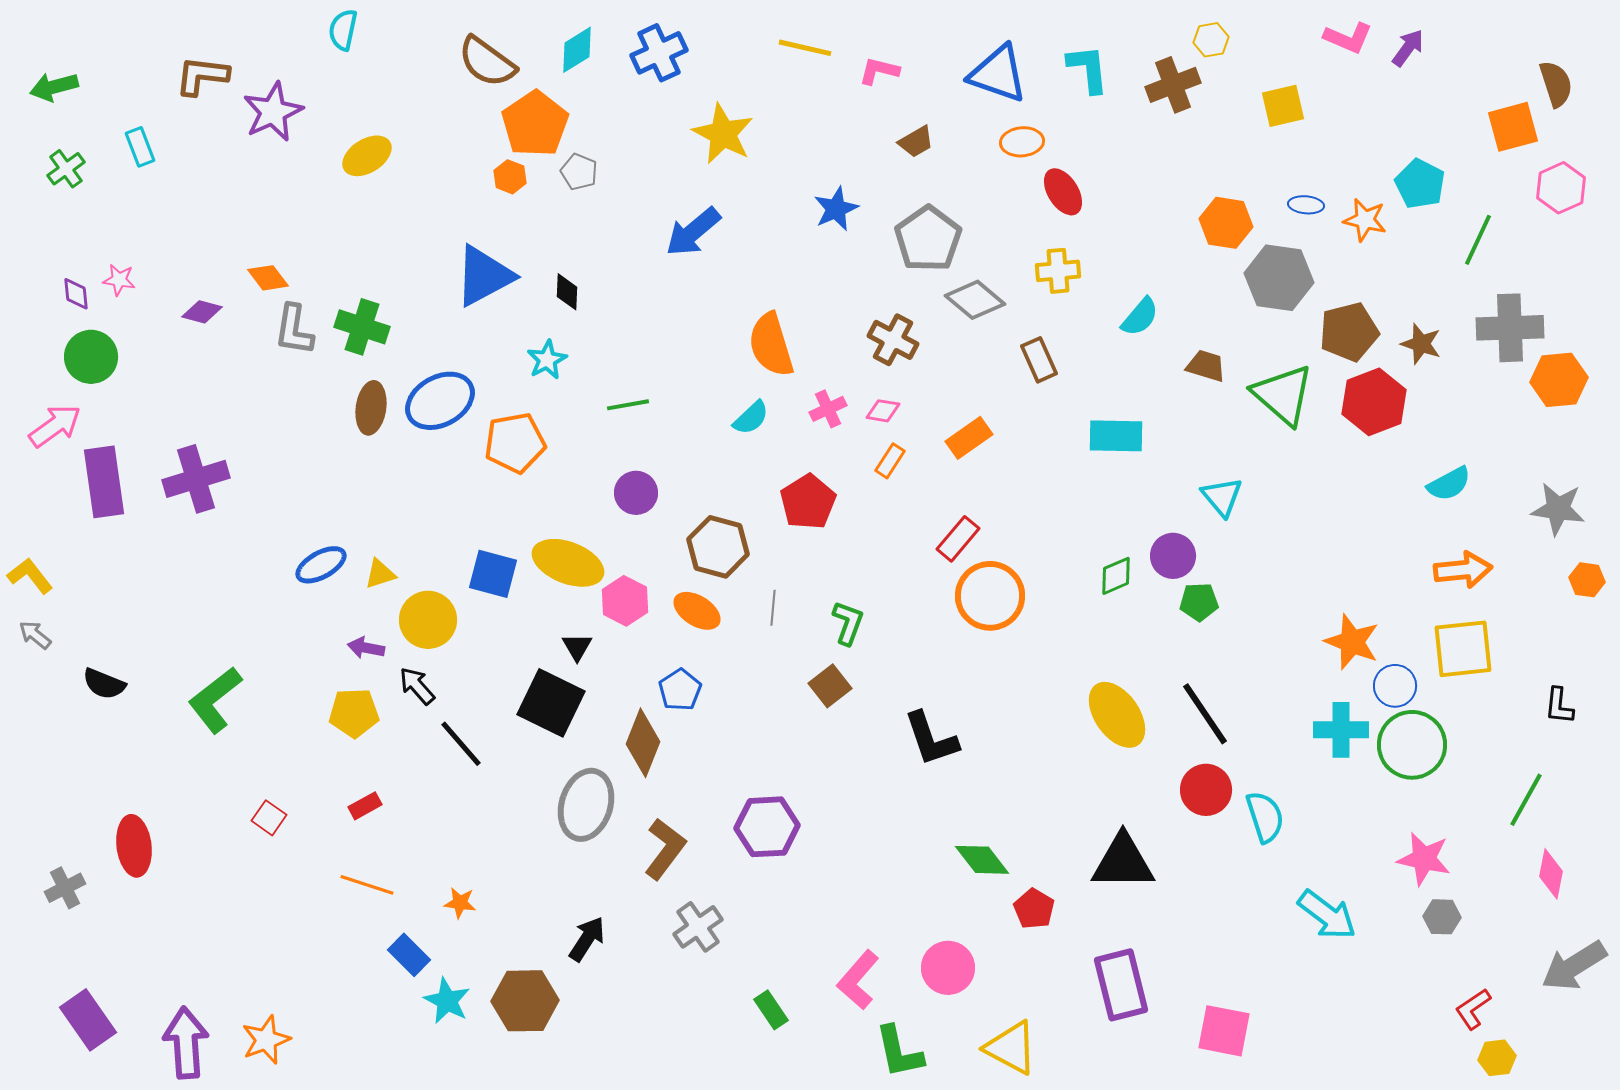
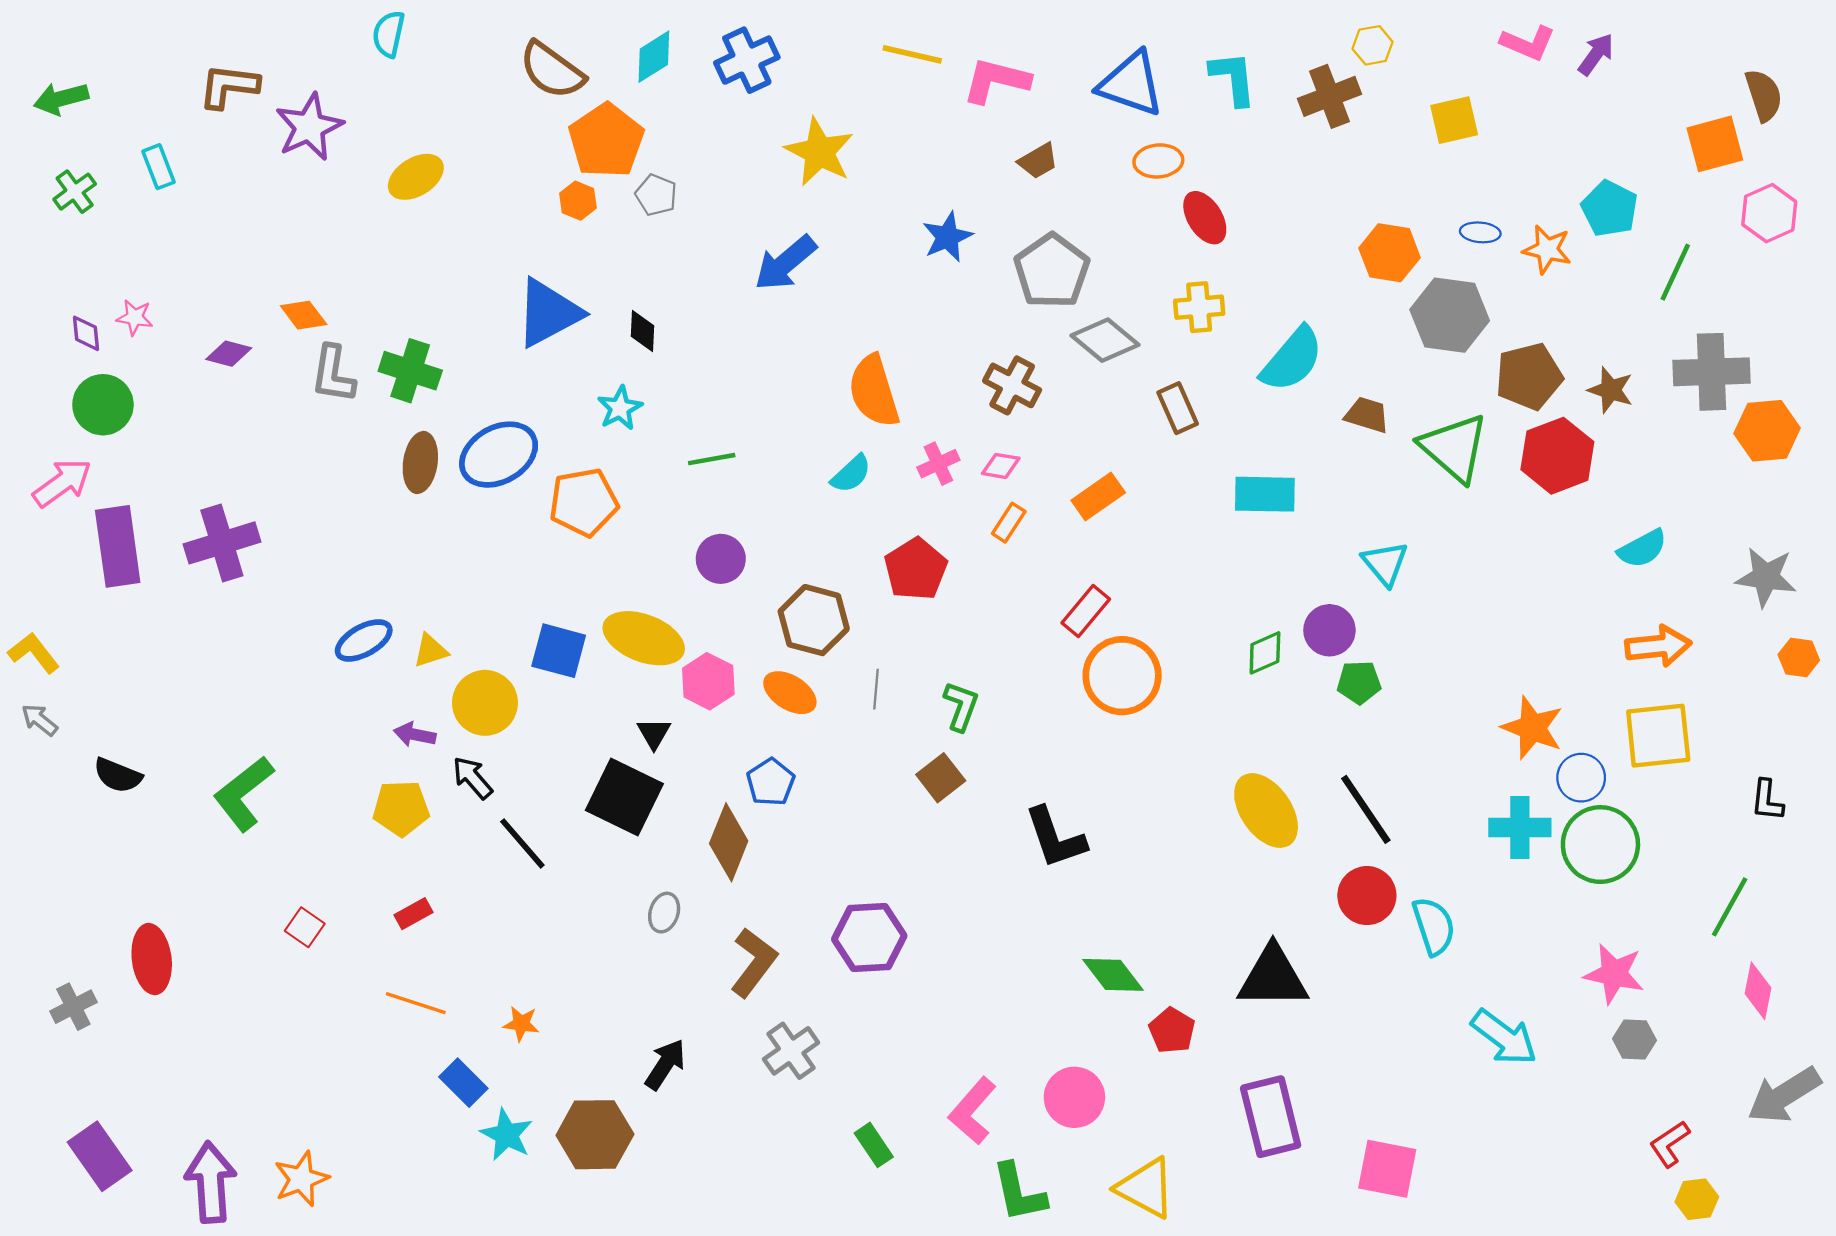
pink L-shape: (879, 71) -> (996, 80), size x1.5
cyan semicircle: (1140, 317) -> (1292, 359), size x1.5
gray ellipse: (586, 805) -> (664, 913), size x0.5

